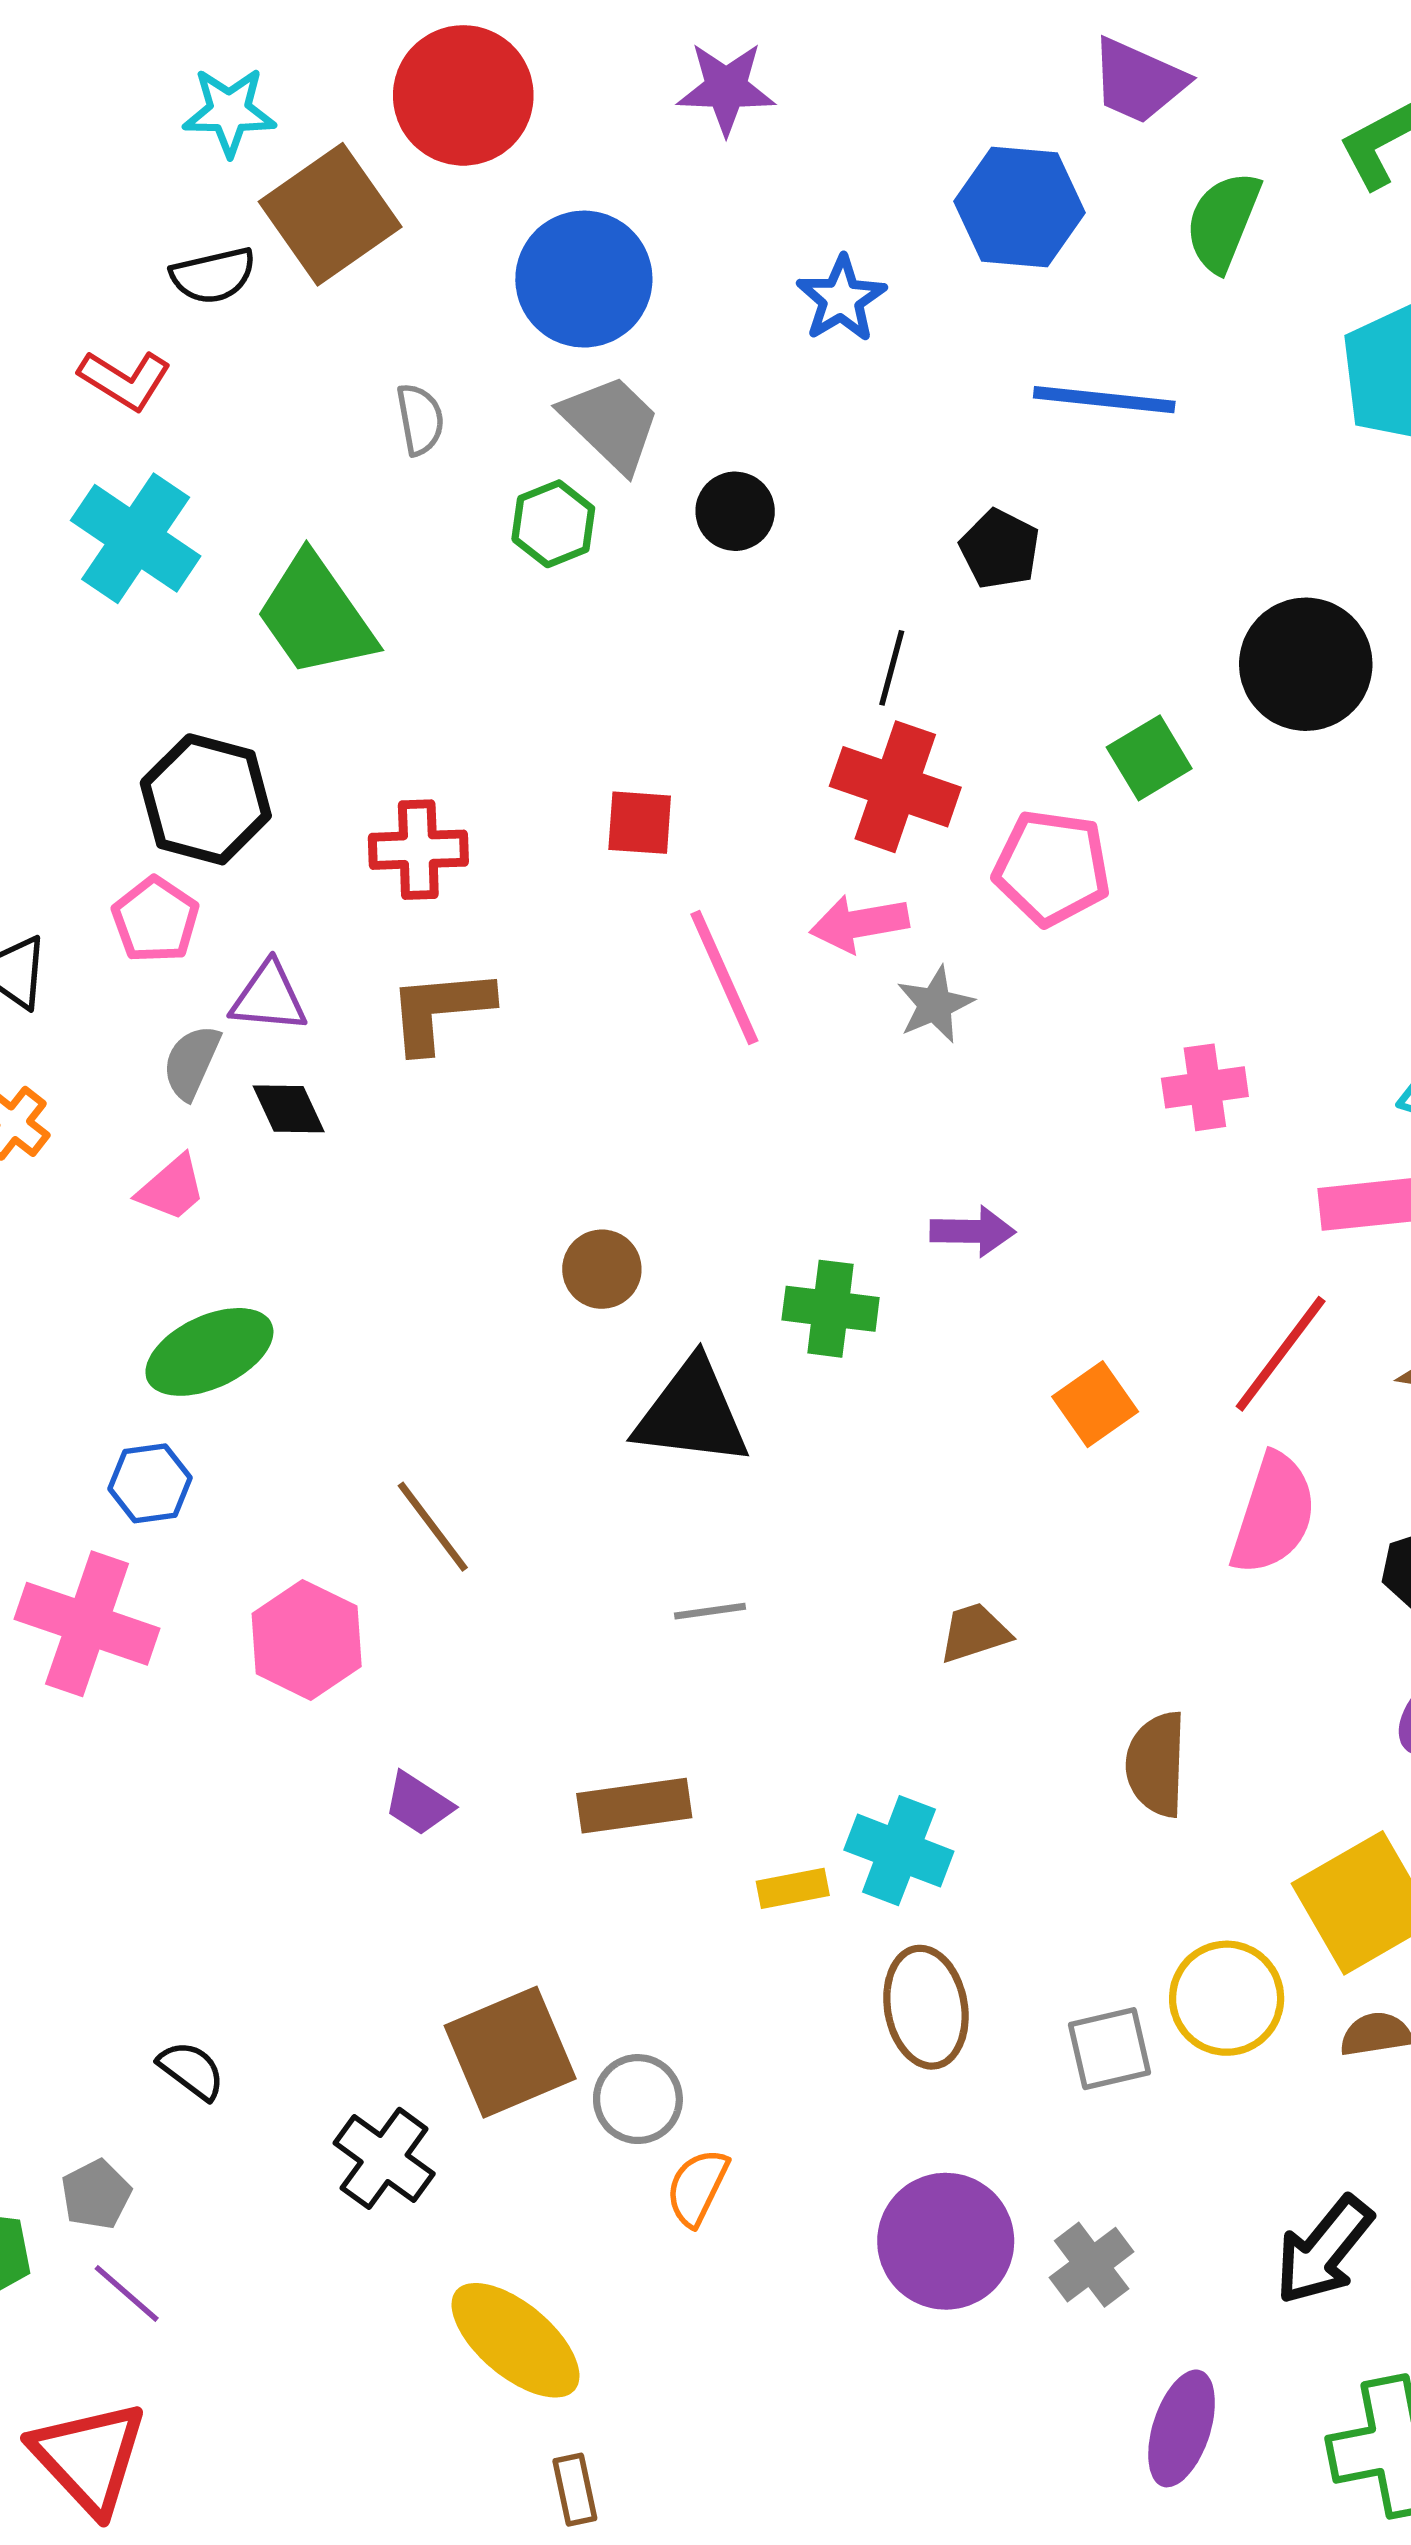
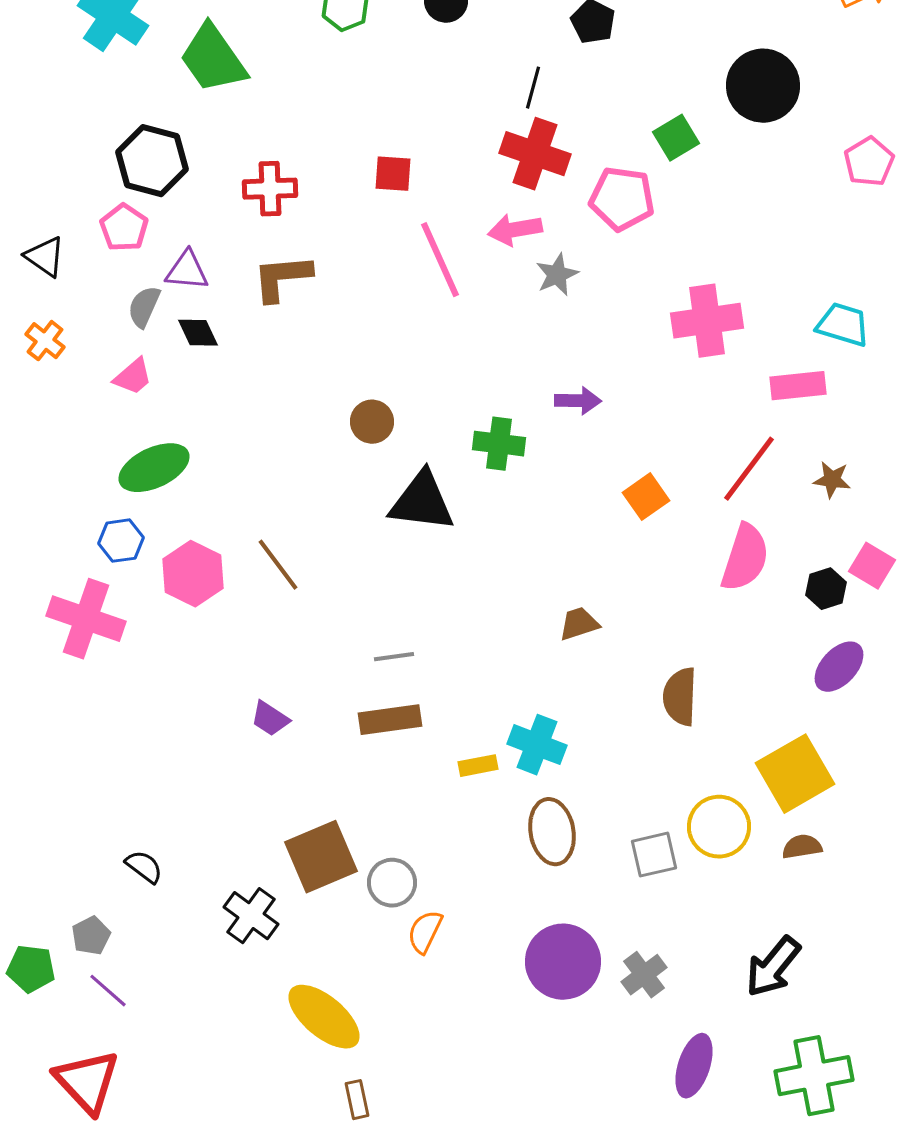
pink cross: (1205, 1087) -> (707, 321), size x1.5
gray line: (710, 1611) -> (394, 657), moved
pink hexagon: (307, 1640) -> (193, 574), moved

